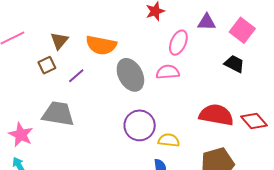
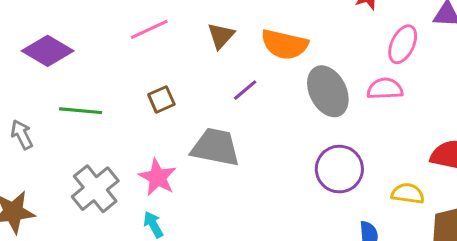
brown square: (47, 65) -> (161, 99), moved
yellow semicircle: (169, 140) -> (408, 194), moved

